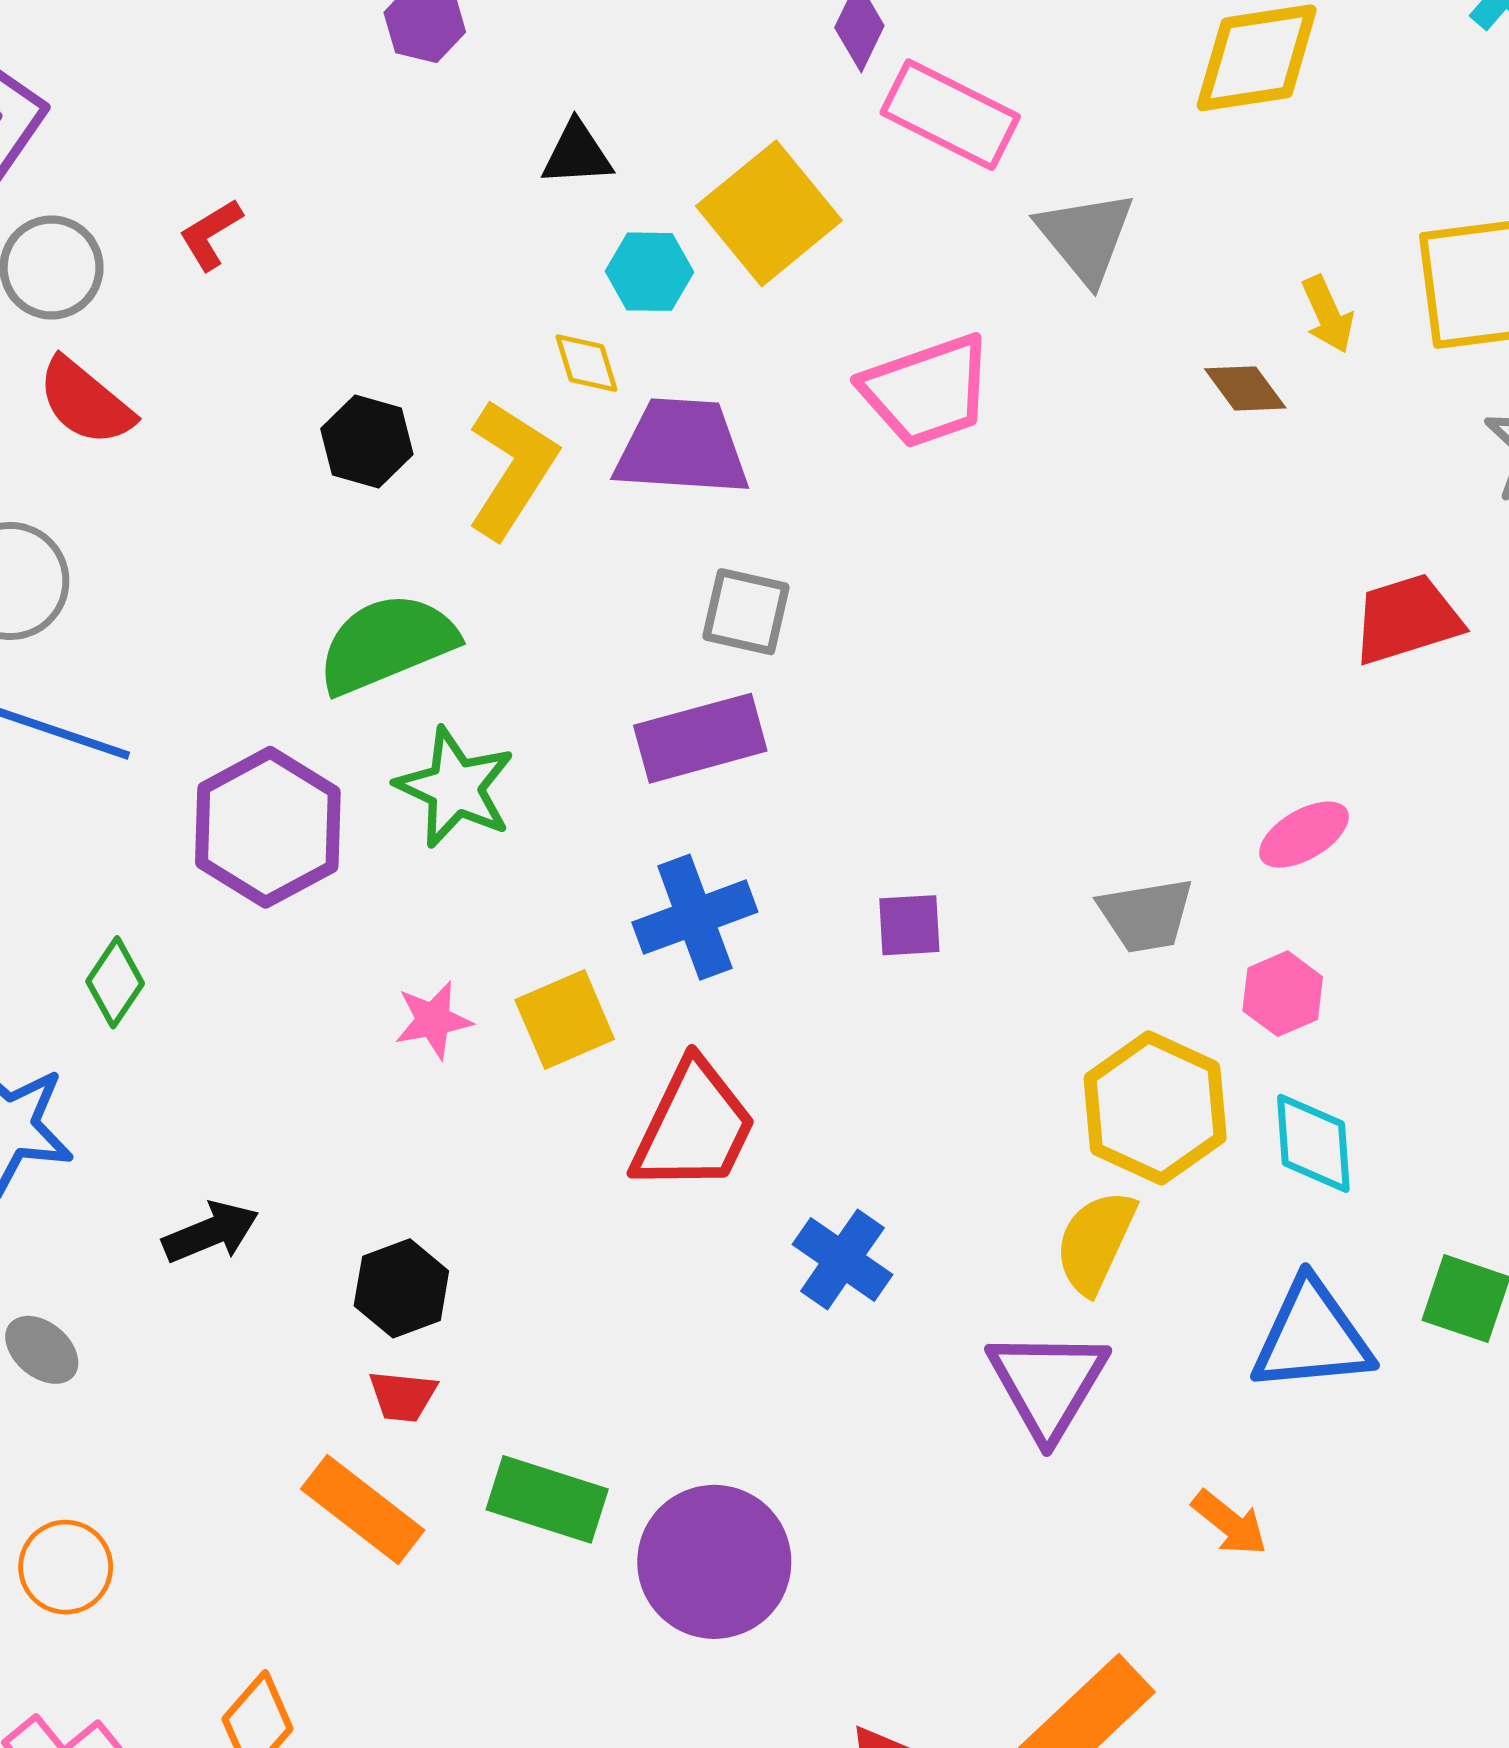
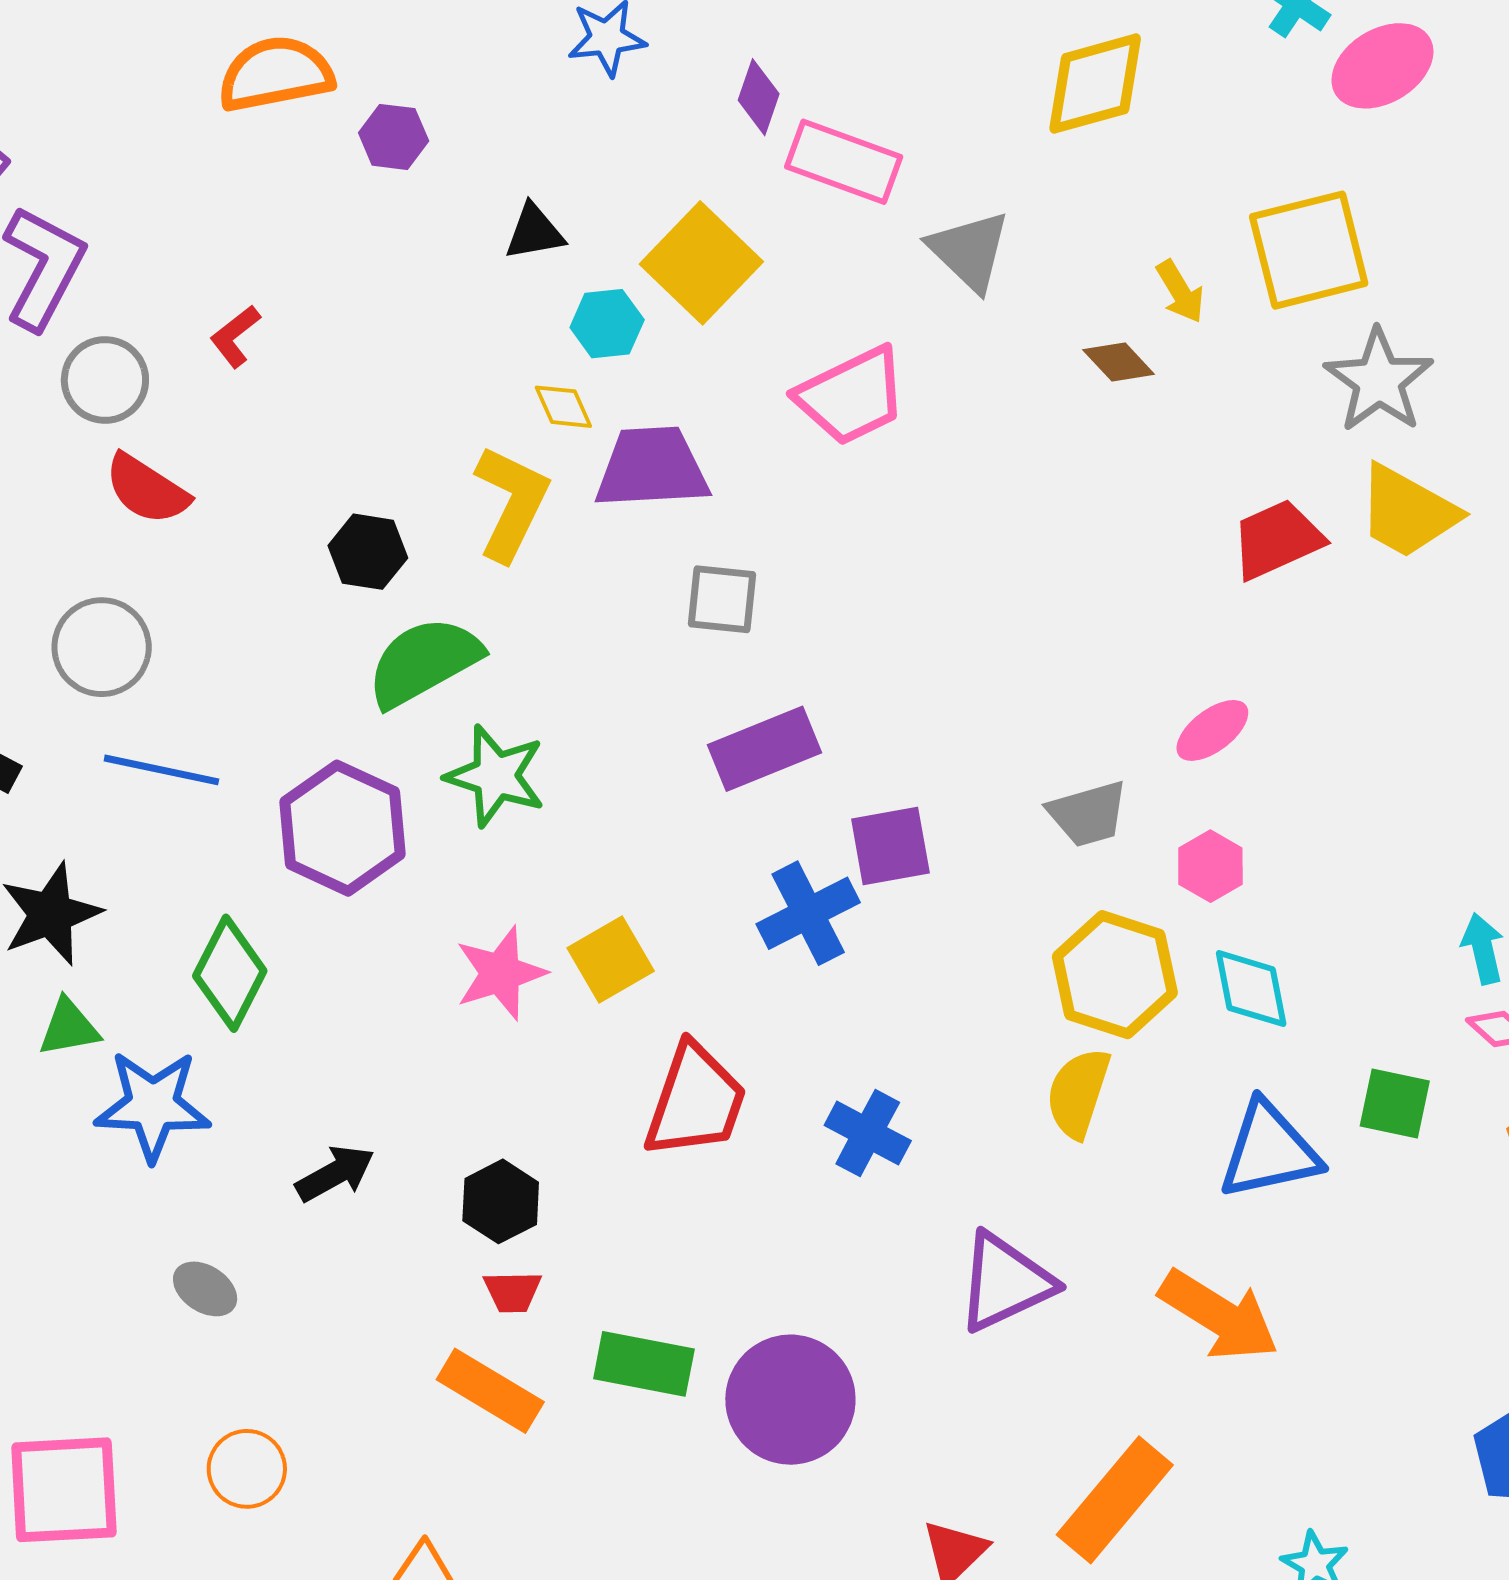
black hexagon: (367, 441) -> (368, 552), moved
purple rectangle: (700, 738) -> (765, 749), moved
blue cross: (695, 917) -> (808, 913), moved
purple square: (909, 925) -> (890, 846), size x1.4
green diamond: (115, 982) -> (230, 973), size x1.5
pink star: (433, 1020) -> (500, 973), size x1.4
red trapezoid: (694, 1127) -> (695, 1101), moved
purple triangle: (1048, 1384) -> (1005, 1282), moved, turned 41
orange arrow: (1230, 1523) -> (1219, 1315), size x1.8

